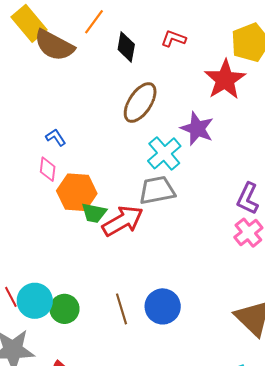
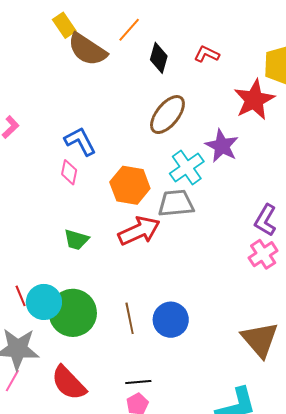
yellow rectangle: (29, 23) -> (64, 25), size x0.7
blue L-shape: (56, 137) -> (80, 141), size x1.6
orange hexagon: (77, 192) -> (130, 185), moved
green trapezoid: (94, 213) -> (76, 240), moved
green circle: (64, 309) -> (73, 313), size x1.6

